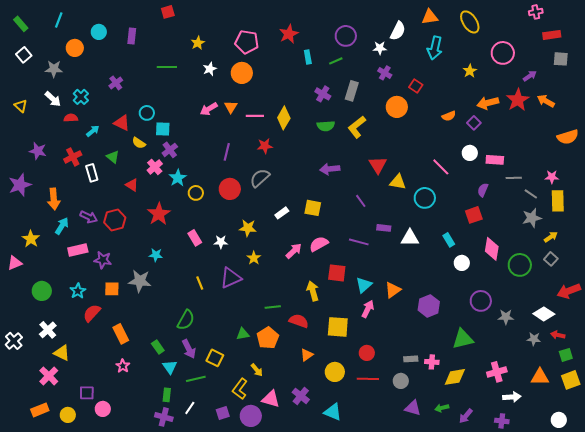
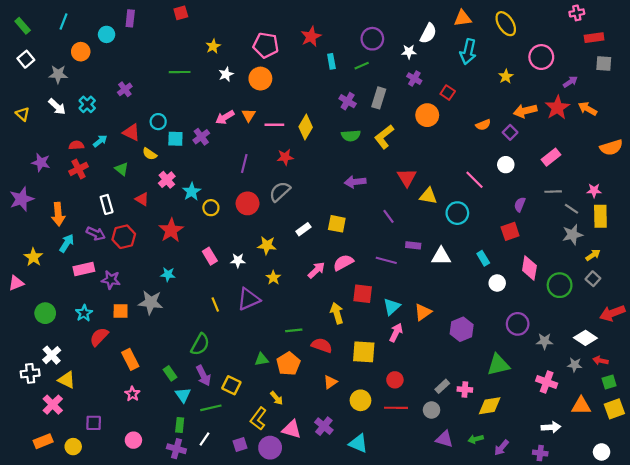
purple rectangle: (132, 36) -> (130, 18), moved
red semicircle: (71, 118) -> (76, 145), moved
purple cross: (170, 150) -> (201, 137), moved
pink rectangle: (495, 160) -> (551, 157), moved, turned -42
white rectangle: (92, 173) -> (107, 204), moved
white cross: (14, 341) -> (30, 373), moved, turned 36
gray rectangle: (411, 359) -> (442, 386), turned -40
pink cross: (497, 372) -> (547, 382), moved, turned 36
pink circle: (103, 409) -> (133, 440), moved

